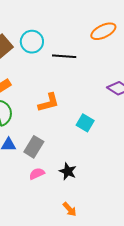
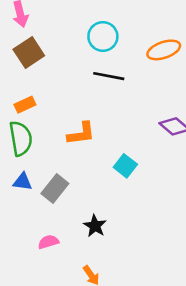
cyan circle: (32, 42) -> (103, 36), moved
pink semicircle: (37, 174) -> (48, 242), moved

